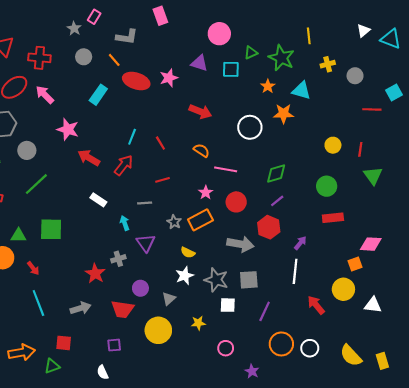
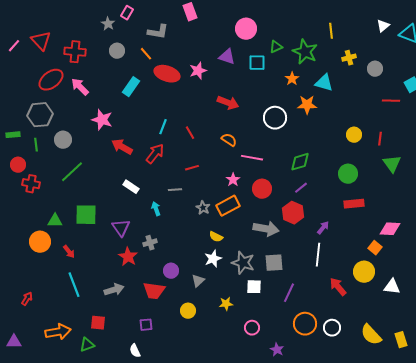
purple triangle: (146, 243) -> (121, 228), moved
orange square: (355, 264) -> (375, 248), turned -32
yellow circle: (158, 330) -> (188, 311), size x0.6

